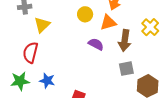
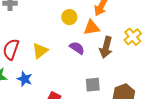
yellow triangle: (42, 25) -> (40, 51), moved
gray square: (126, 69) -> (93, 85), moved

